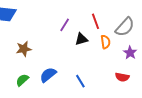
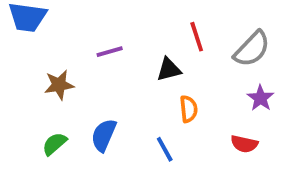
purple line: (65, 25) -> (110, 52), moved, turned 40
orange semicircle: (106, 42) -> (189, 109), moved
blue semicircle: (48, 75) -> (104, 135), turned -30

